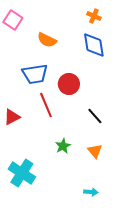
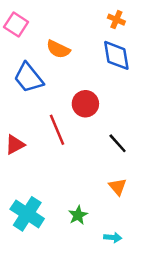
blue trapezoid: (35, 74) -> (28, 78), moved, turned 60
green star: (63, 146) -> (78, 215), moved

